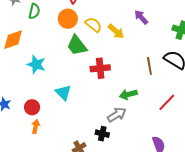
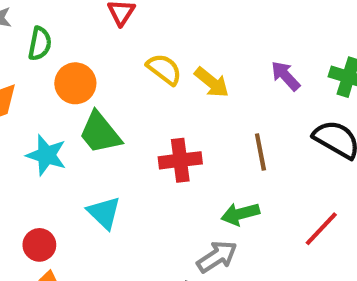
purple arrow: (141, 17) -> (285, 76), moved
orange circle: (68, 19) -> (75, 83), moved
green trapezoid: (77, 45) -> (100, 133), moved
brown line: (149, 66) -> (260, 152), moved

